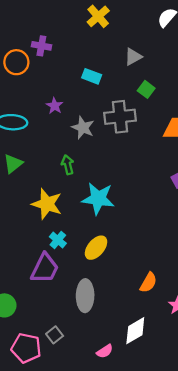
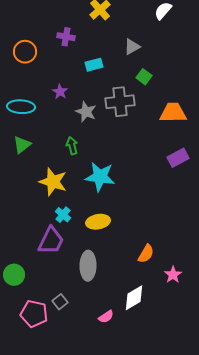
purple cross: (41, 46) -> (66, 37), moved
cyan rectangle: (92, 76) -> (94, 65), turned -36
yellow ellipse: (96, 248) -> (98, 222), turned 40

